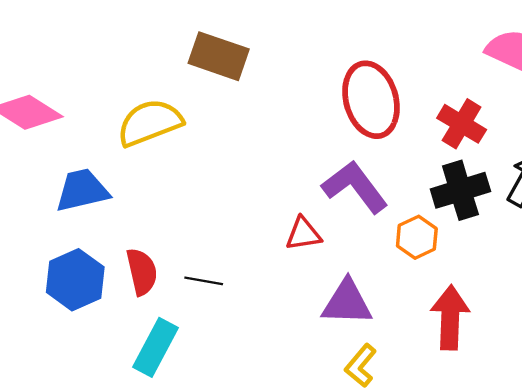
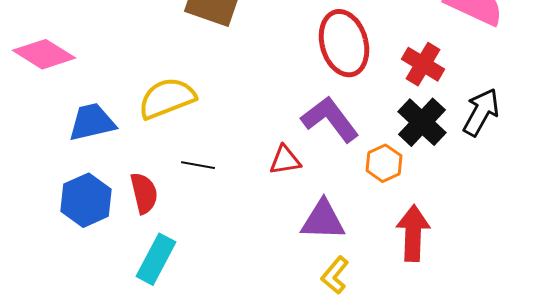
yellow semicircle: (150, 123) -> (167, 98), moved
black cross: (460, 190) -> (422, 122), turned -30
black line: (204, 281) -> (198, 165), moved

